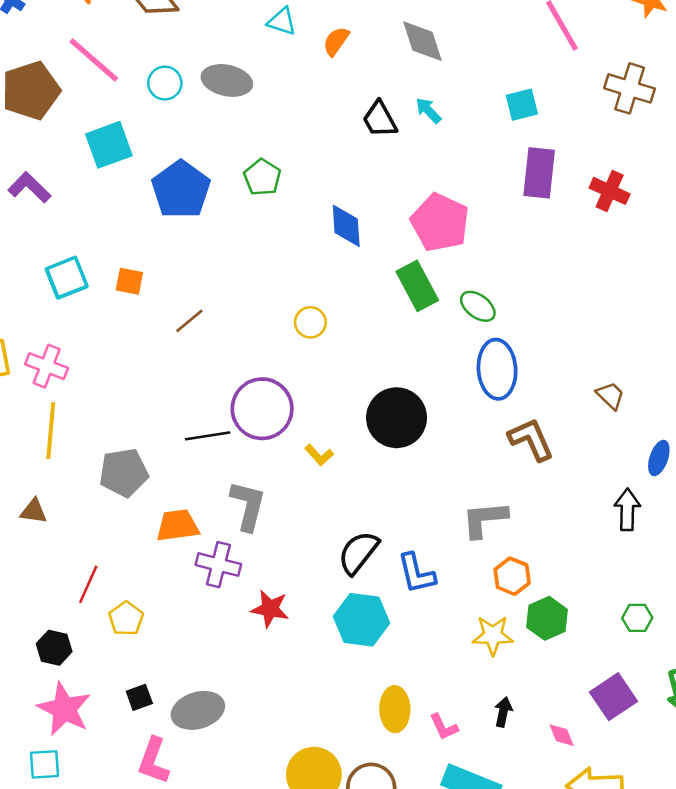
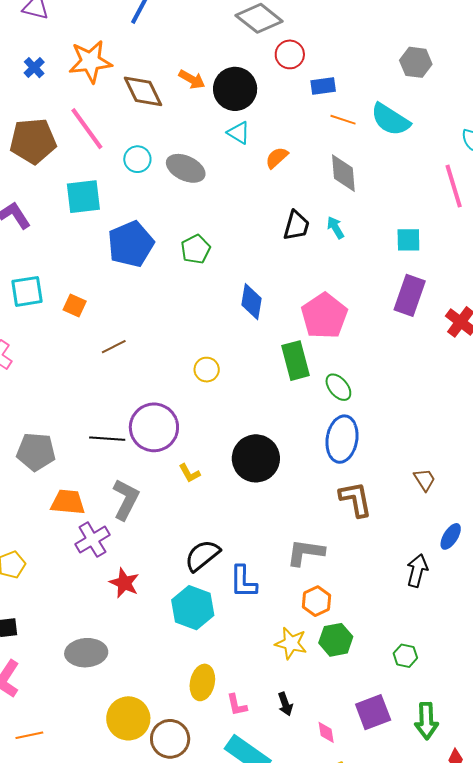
black trapezoid: (380, 119) -> (296, 226), turned -148
purple cross: (218, 565) -> (92, 540), turned 32
gray ellipse: (198, 710) -> (86, 653), moved
black arrow: (503, 712) -> (285, 704), turned 135

